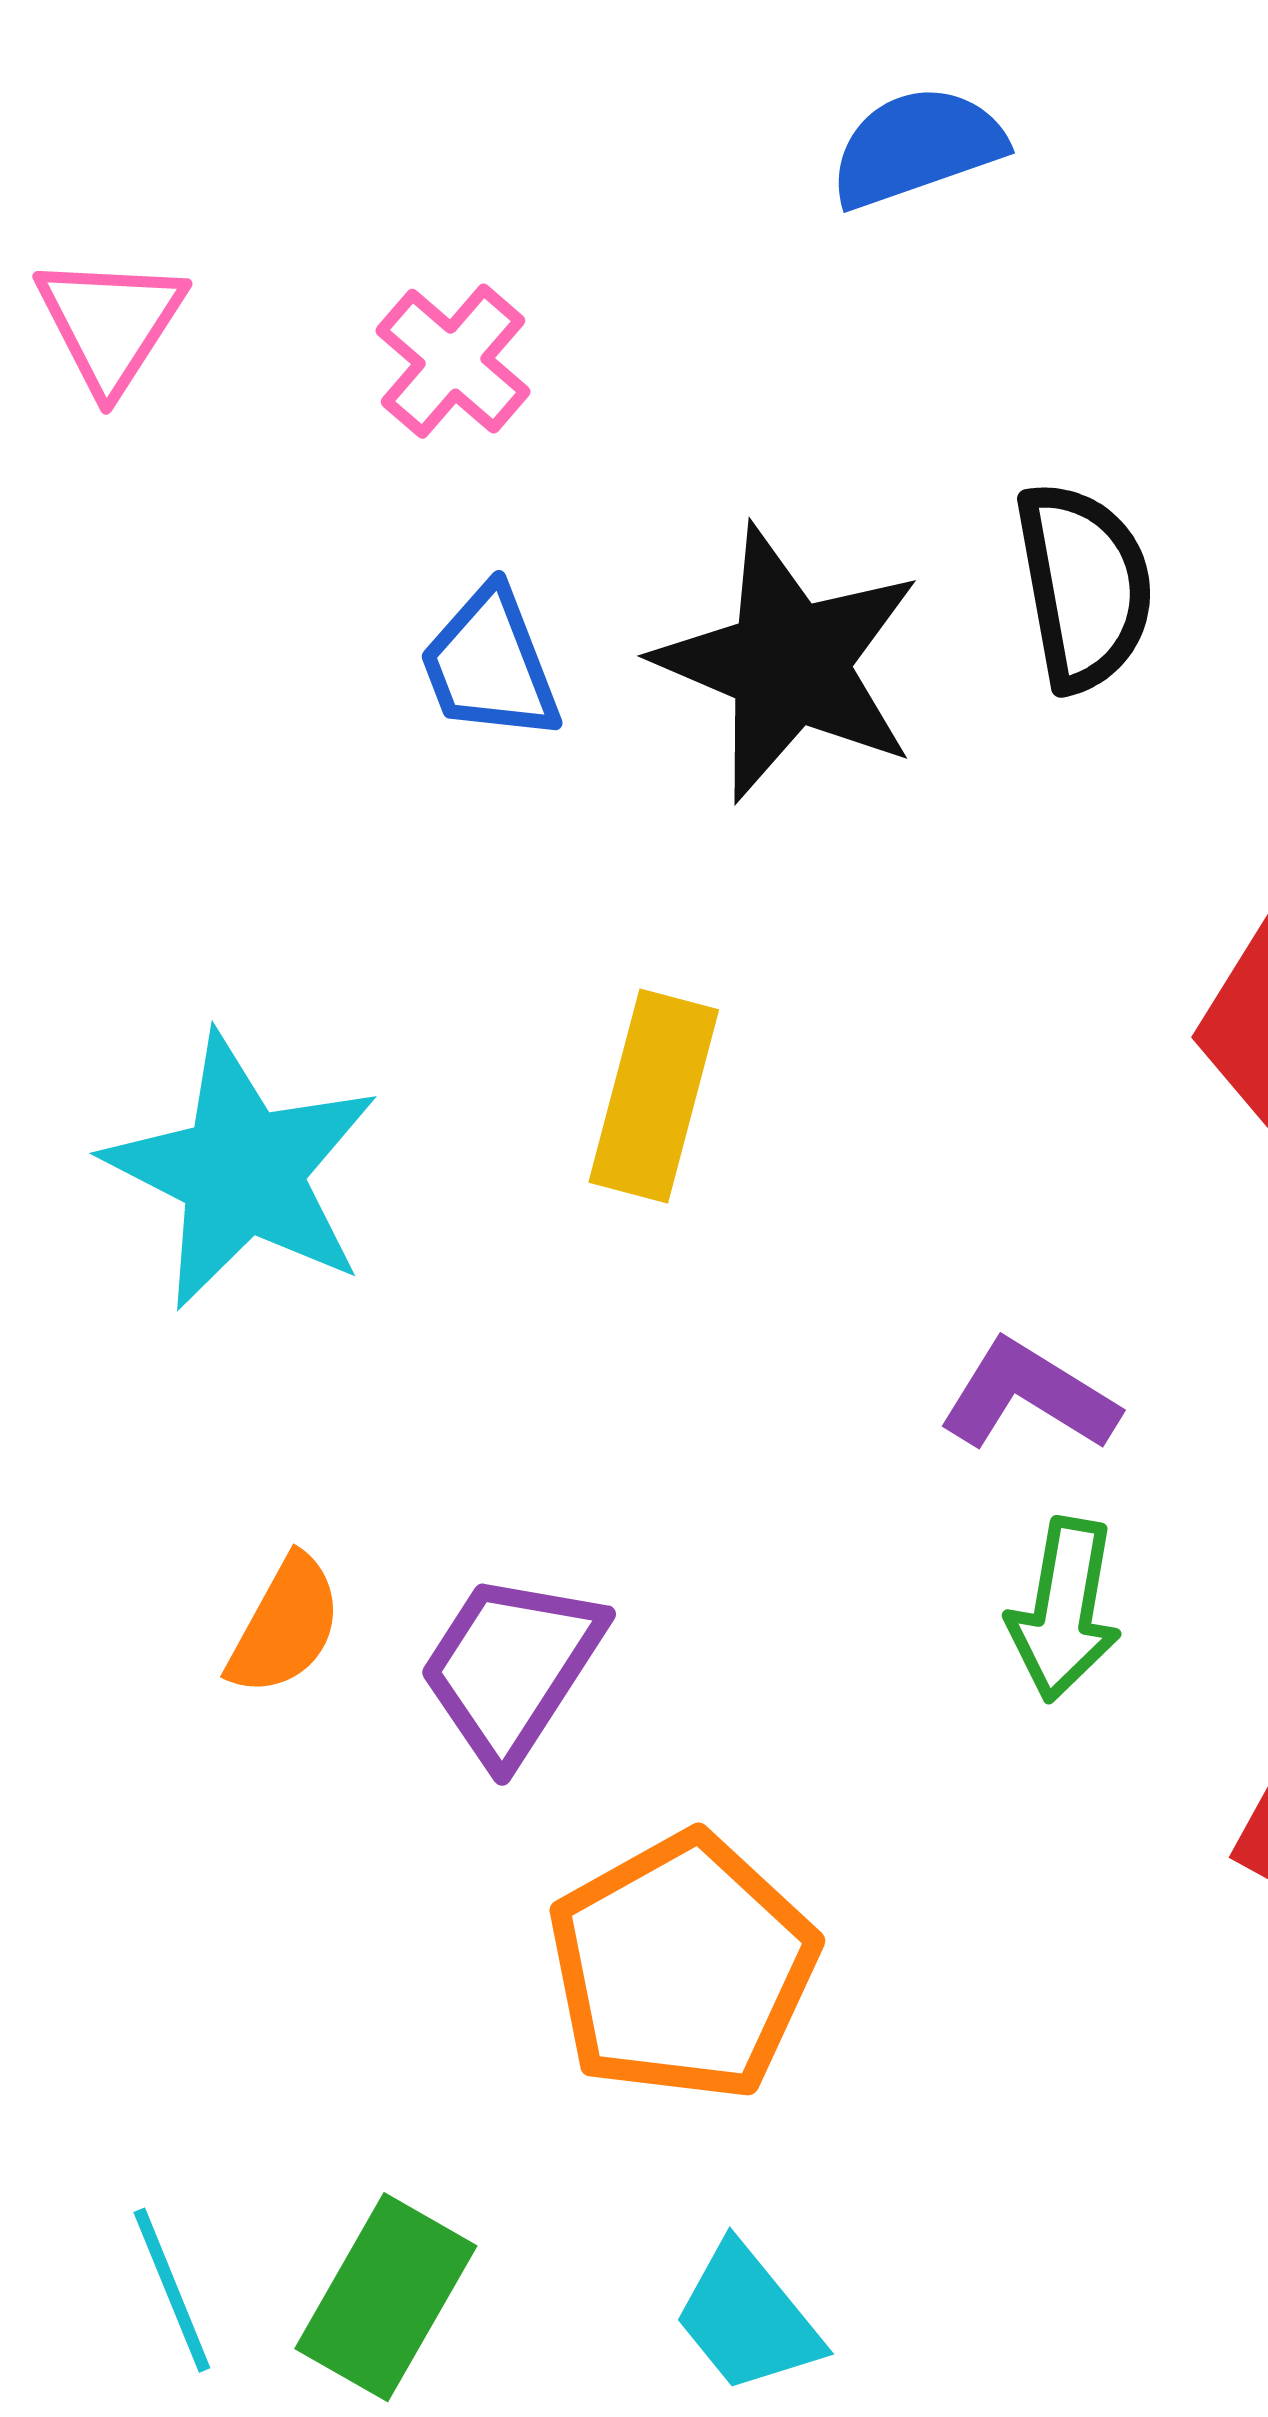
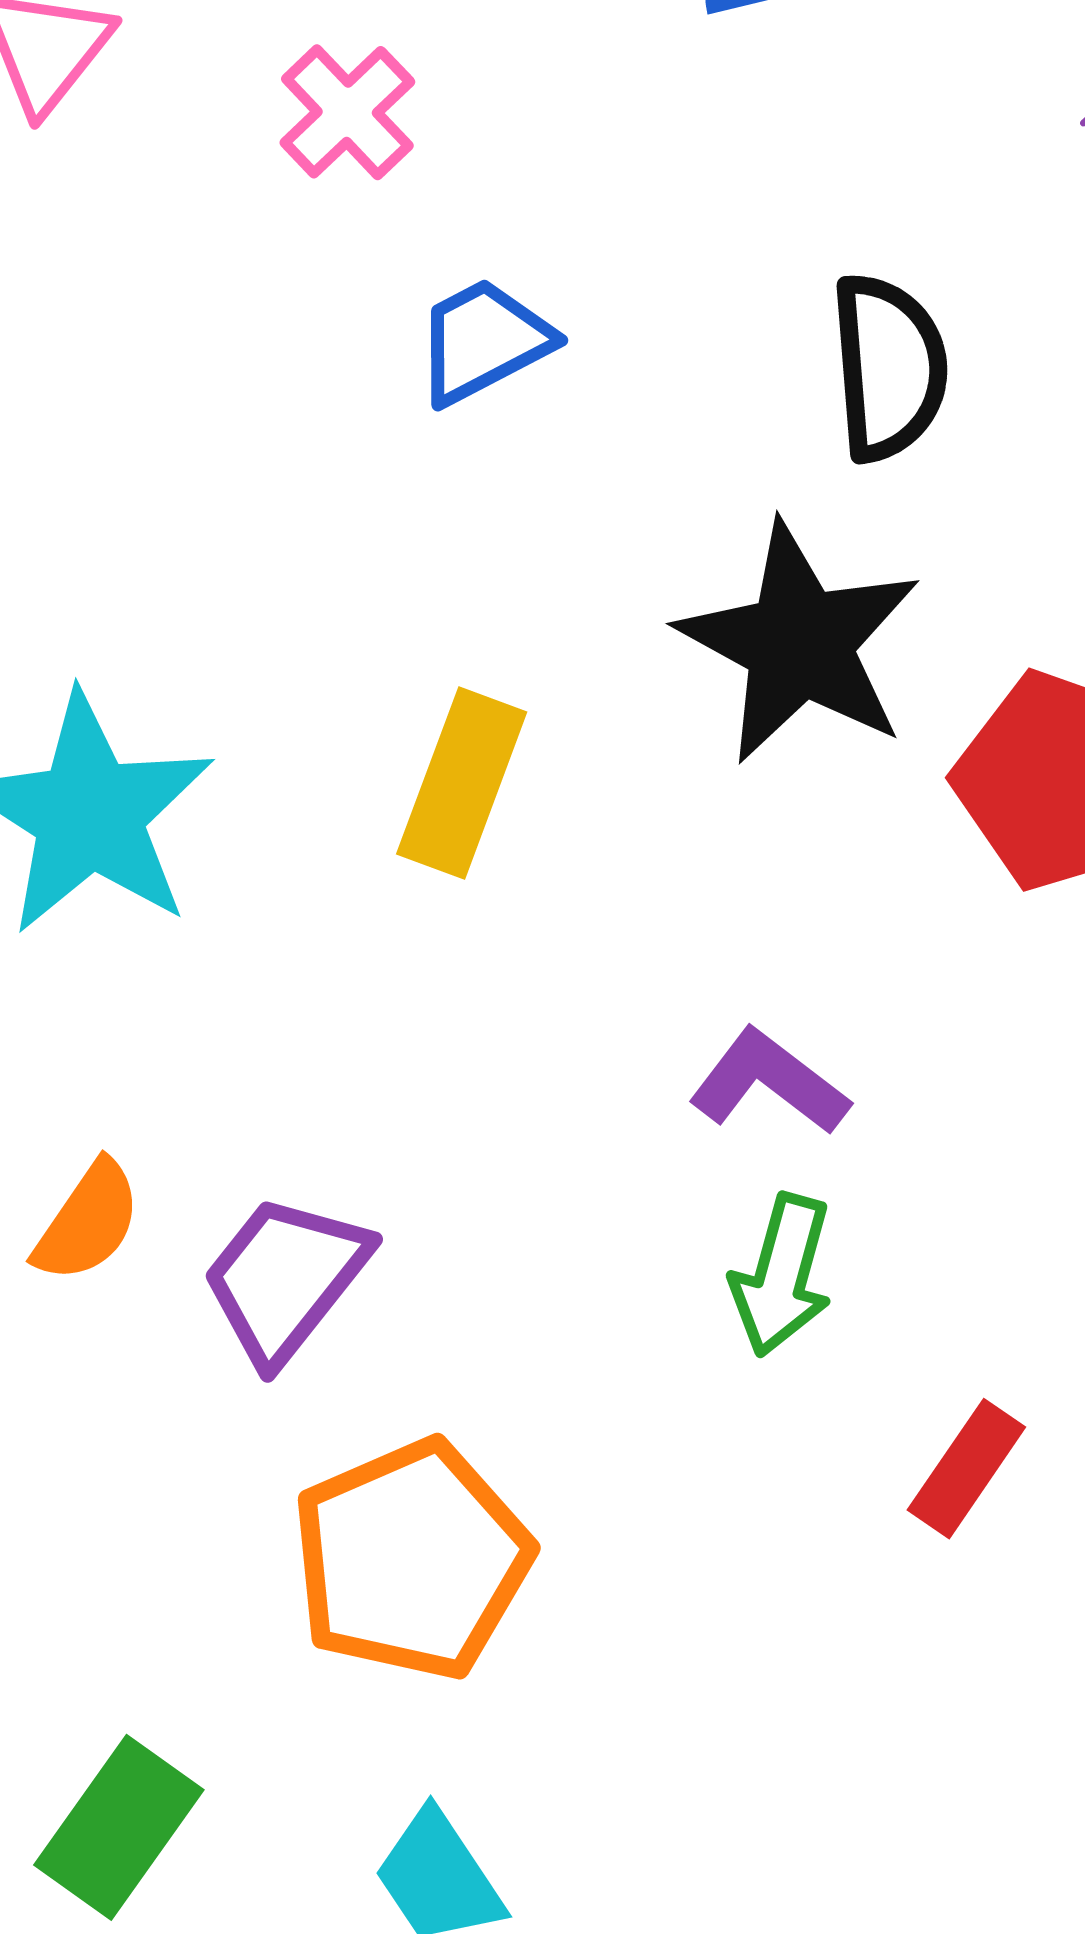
black star: (789, 663) -> (799, 643), moved
blue trapezoid: (490, 664) -> (483, 341), moved, turned 78

